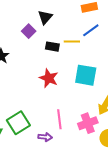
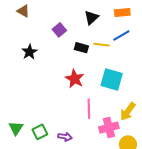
black triangle: (45, 17) -> (91, 18), moved
pink line: (59, 119) -> (89, 109), moved
green square: (18, 123) -> (40, 132), moved, size x0.7

